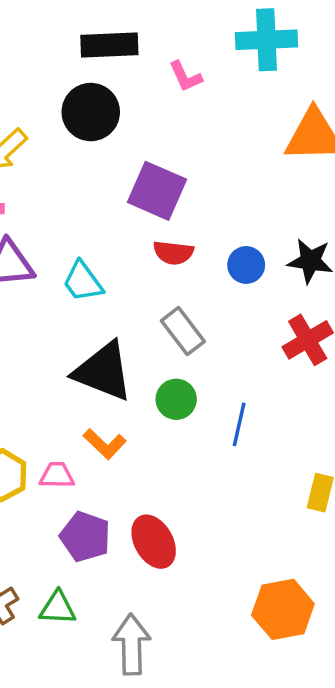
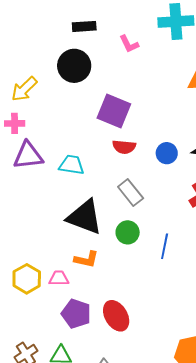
black rectangle: (109, 45) -> (84, 26), size x0.7
cyan trapezoid: (83, 282) -> (72, 165), turned 136
orange L-shape: (105, 444) -> (86, 259), turned -30

